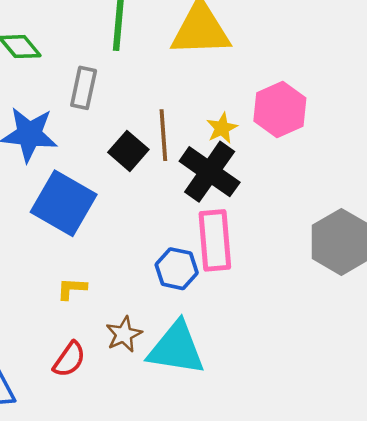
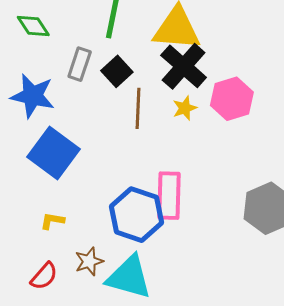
black square: (128, 151) -> (117, 71), moved
black cross: (210, 172) -> (184, 66), moved
blue hexagon: (177, 269) -> (136, 215), size x1.6

